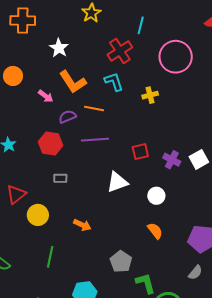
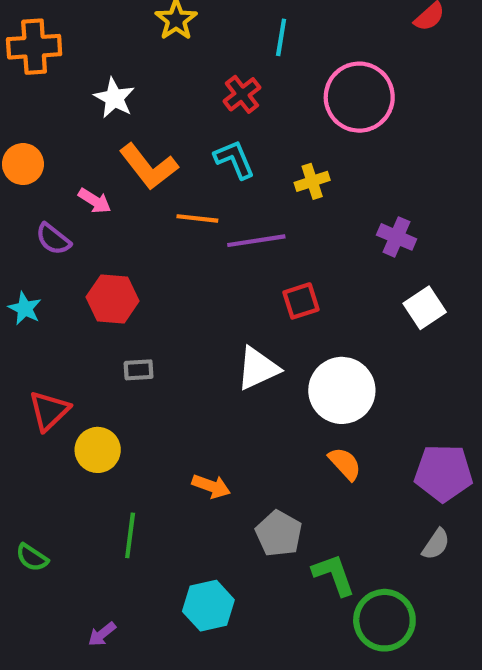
red cross: (120, 51) -> (242, 94), size x0.7
purple semicircle: (67, 117) -> (53, 239), moved, turned -114
purple line: (95, 140) -> (256, 241), moved
purple cross: (172, 160) -> (397, 237), moved
white circle: (156, 196) -> (342, 390), size x1.8
orange arrow: (82, 225) -> (211, 486), moved

